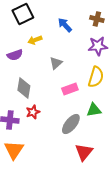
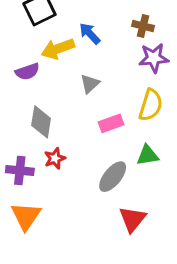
brown cross: (97, 19) -> (143, 26), moved
blue arrow: (65, 25) -> (90, 34), moved
yellow arrow: (35, 40) -> (58, 49), size x1.5

